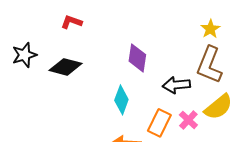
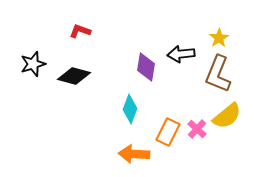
black arrow: (176, 85) -> (181, 54), moved

